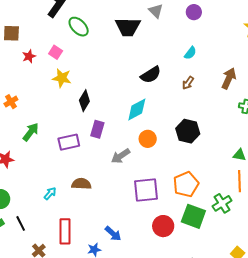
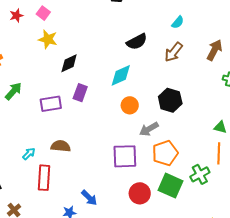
brown arrow: (188, 83) -> (174, 52), size x1.5
black diamond: (84, 101) -> (69, 63), turned 30
gray arrow: (121, 156) -> (149, 129), moved
red rectangle: (65, 231) -> (44, 178), moved

